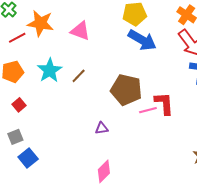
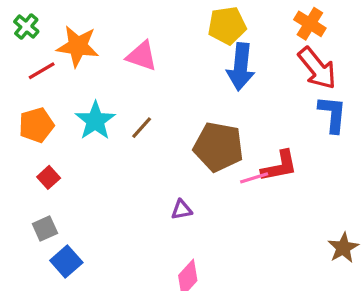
blue arrow: (142, 40) -> (241, 67), turned 68
red L-shape: (164, 103) -> (279, 166), turned 85

